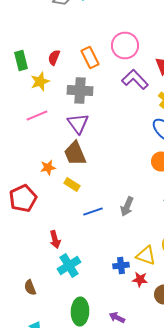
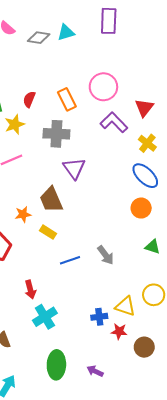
purple triangle: (78, 124) -> (74, 168), moved
gray arrow: (127, 206) -> (106, 255), turned -60

